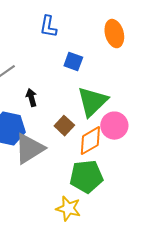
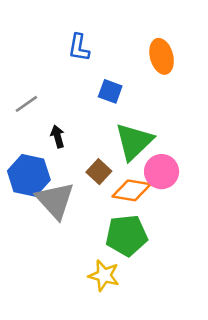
orange diamond: (90, 141) -> (131, 190), turned 40
gray triangle: (29, 149) -> (55, 200), turned -40

